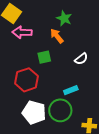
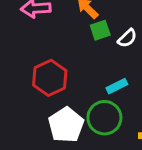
green square: (44, 57) -> (100, 30), moved
white pentagon: (34, 112) -> (66, 125), turned 30

